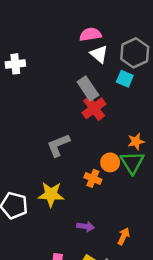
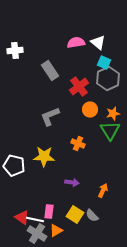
pink semicircle: (90, 34) -> (76, 42), moved
gray hexagon: (135, 53) -> (108, 78), moved
white triangle: (99, 54) -> (98, 42), moved
gray rectangle: (88, 89) -> (50, 70), moved
orange circle: (110, 162) -> (90, 110), moved

